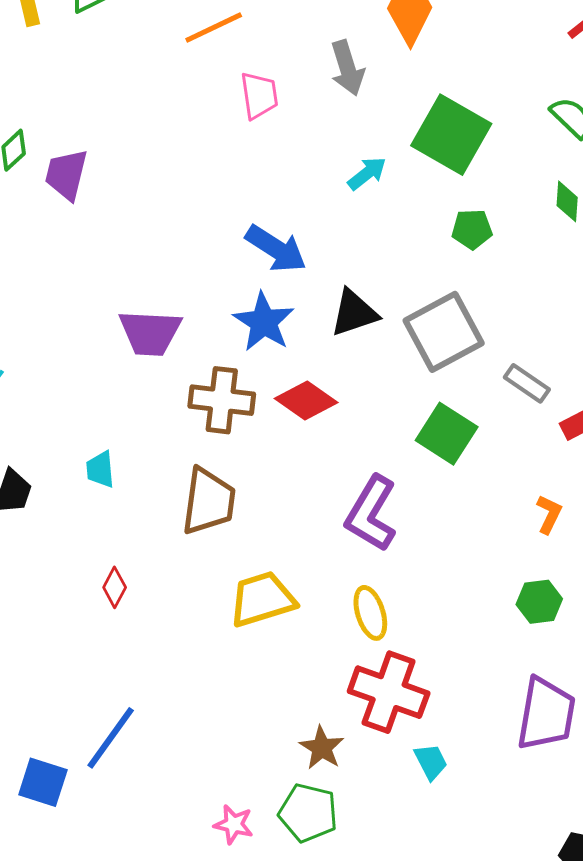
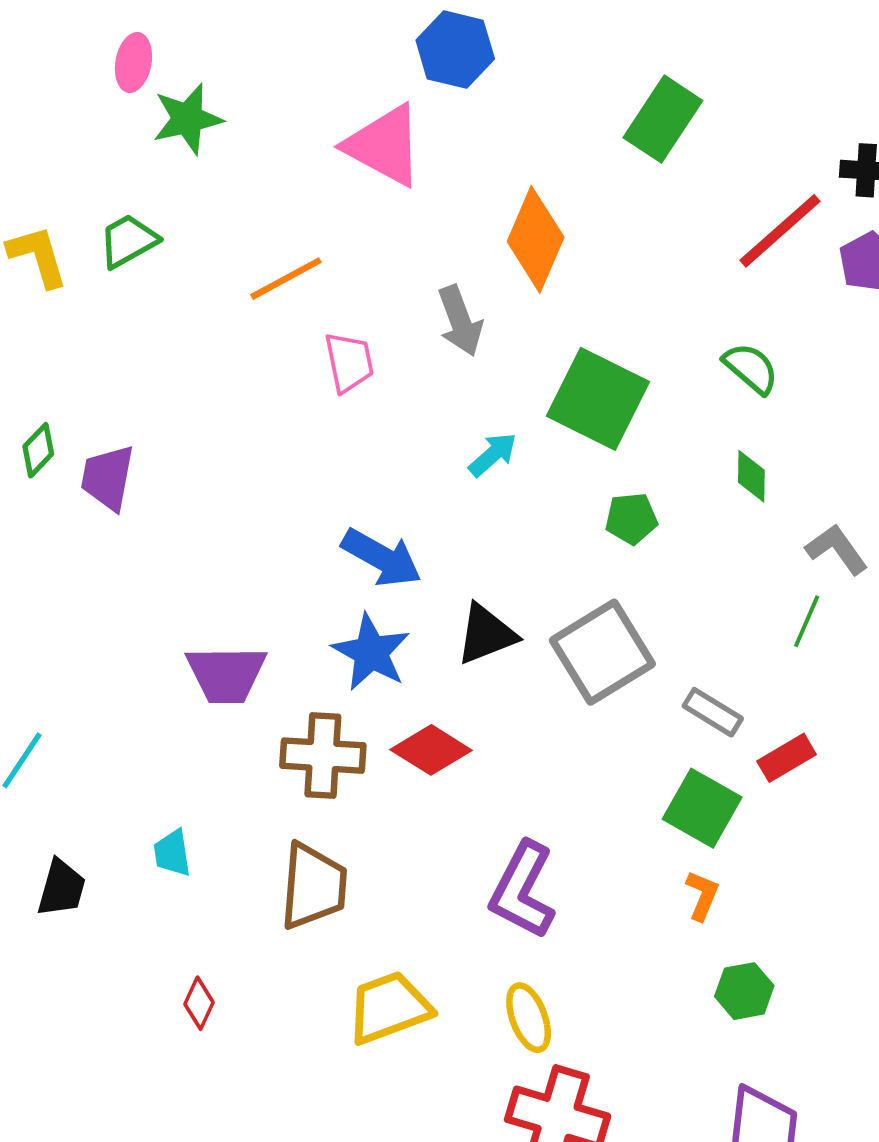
green square: (447, 434) -> (702, 808), moved
orange L-shape: (549, 514) -> (702, 895), moved

